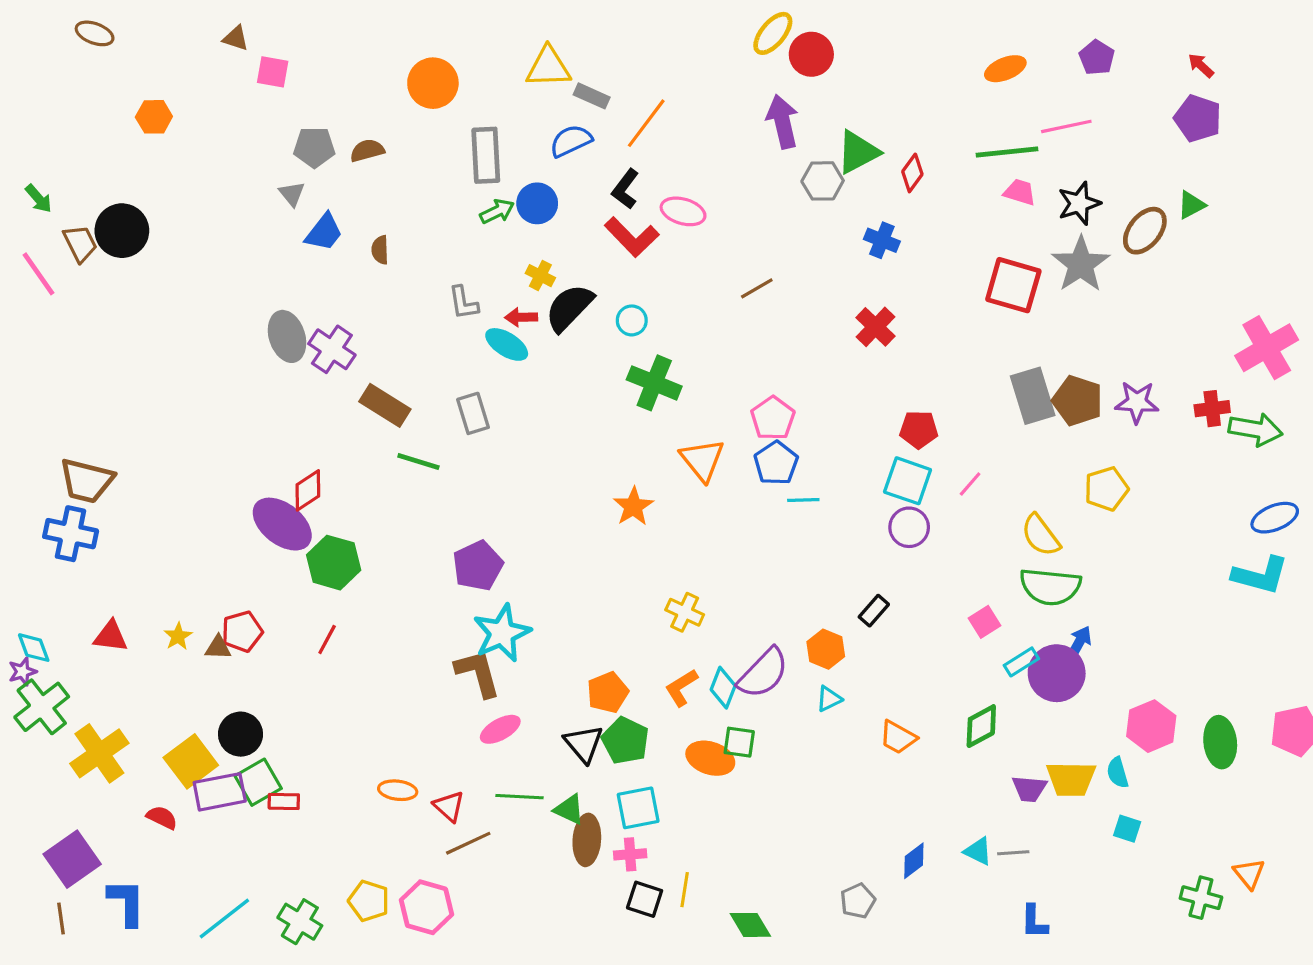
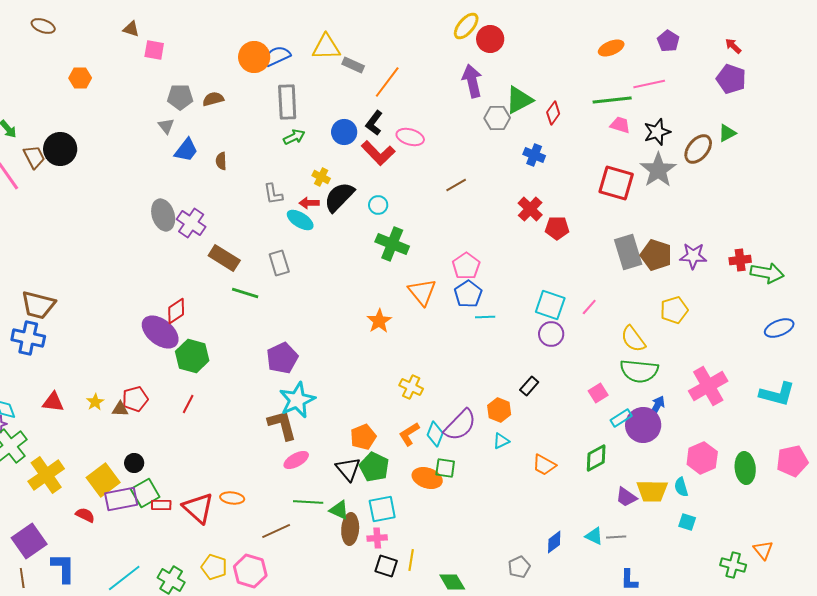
blue semicircle: (571, 141) -> (277, 56), moved
blue circle: (537, 203) -> (344, 132), moved
pink cross: (1267, 348) -> (708, 386), moved
red pentagon: (919, 429) -> (557, 228), moved
cyan L-shape: (1260, 575) -> (777, 394), moved
black circle: (241, 734) -> (134, 463), size x0.7
purple trapezoid: (1029, 789) -> (626, 497), turned 30
red triangle: (449, 806) -> (198, 508), moved, size x1.6

